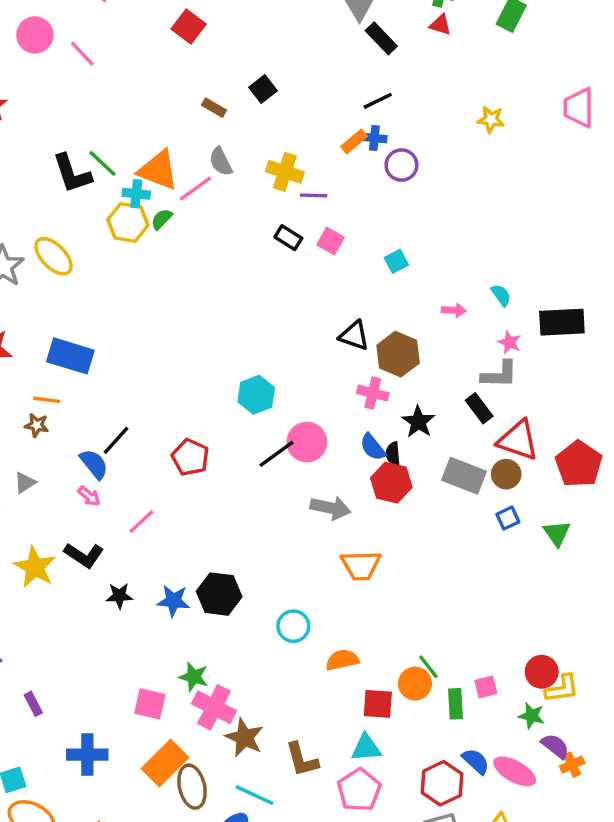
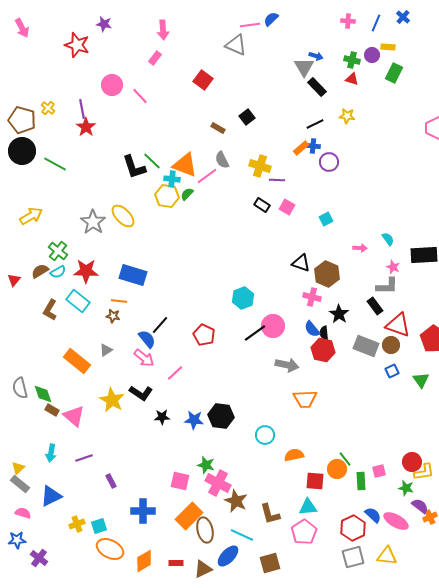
yellow star: (491, 119) -> (347, 116), moved
pink arrow: (89, 496) -> (144, 358), size x1.5

